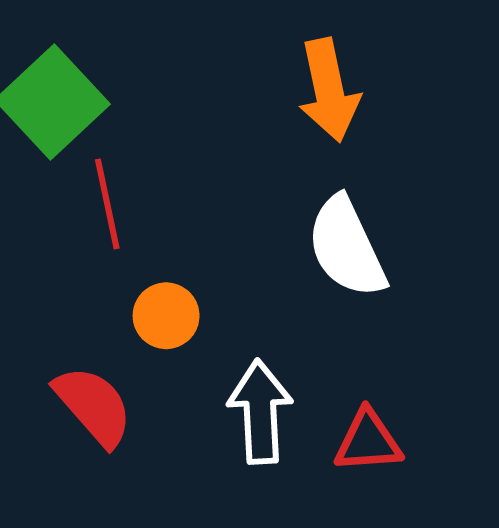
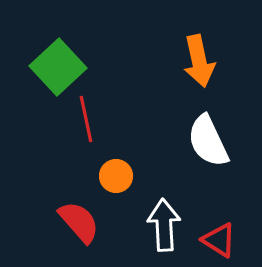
red triangle: (368, 441) -> (219, 240), turned 36

